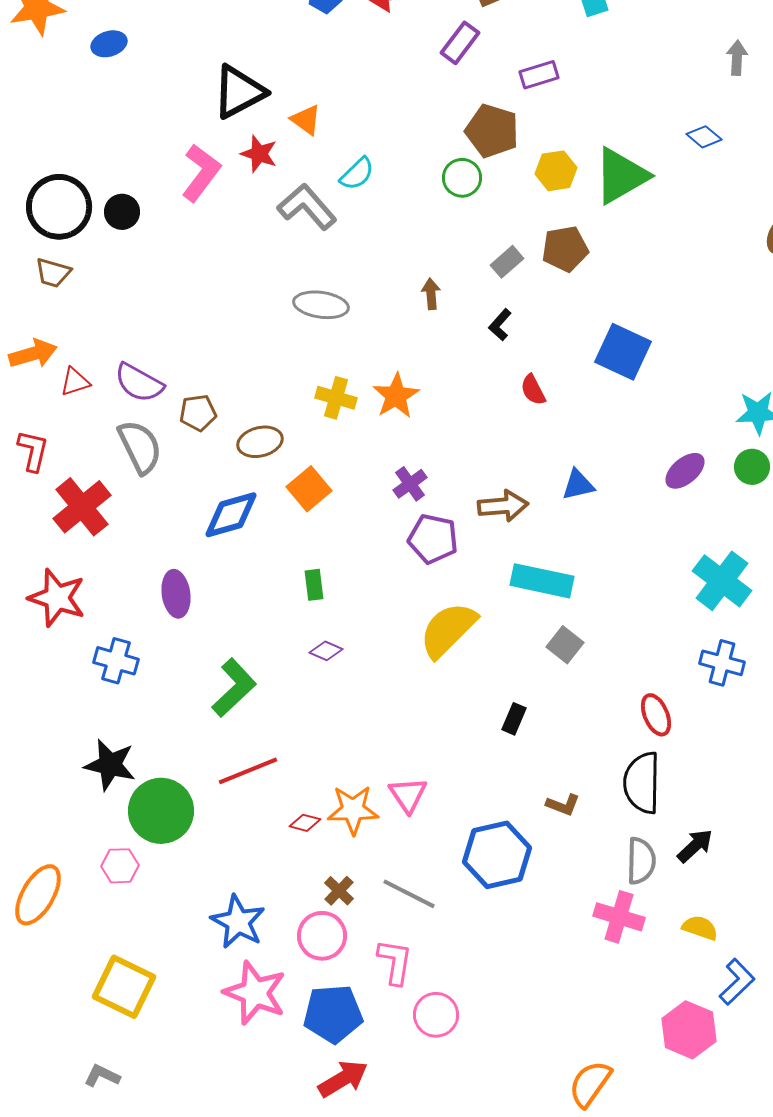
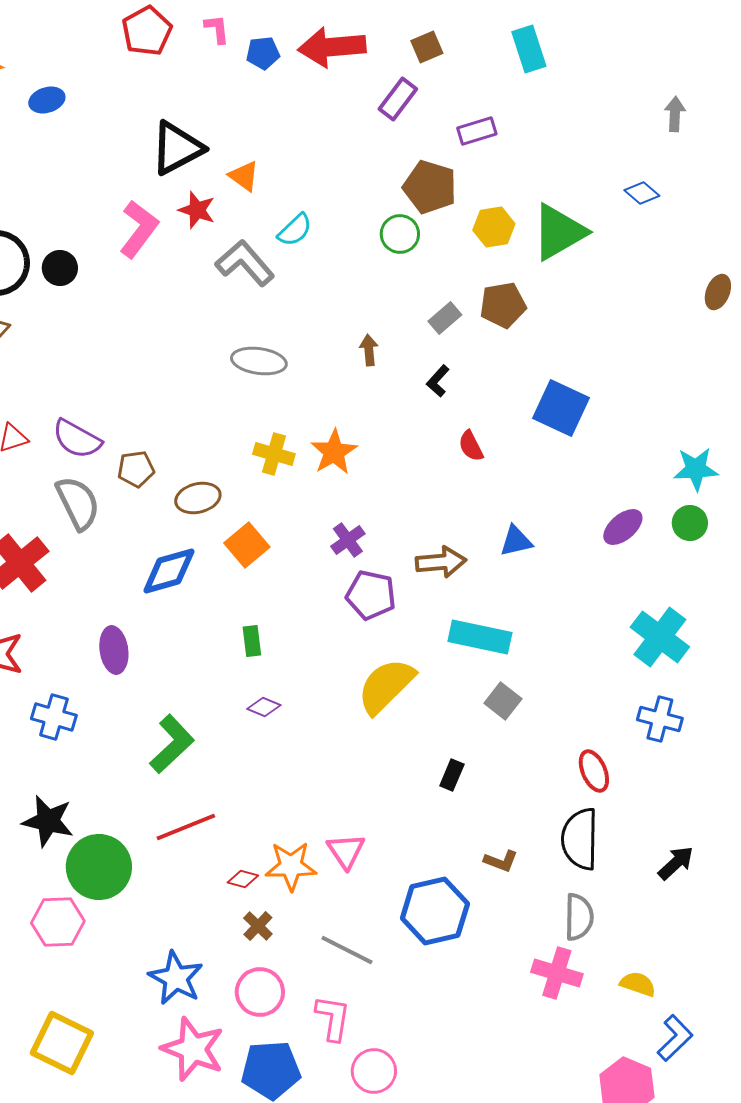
black arrow: (695, 846) -> (676, 863), moved
pink hexagon: (120, 866) -> (58, 922), size x1.4
brown cross: (339, 891) -> (258, 926), moved

